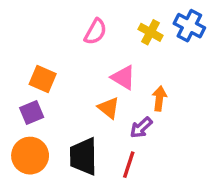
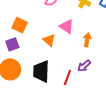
orange triangle: (109, 108) -> (49, 40), moved
purple arrow: (141, 128) -> (84, 66), moved

